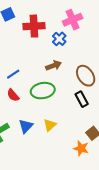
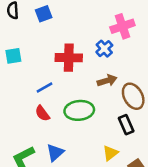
red cross: (34, 26) -> (69, 58), moved
brown arrow: (54, 66) -> (107, 81), moved
yellow triangle: (50, 125) -> (110, 153), moved

